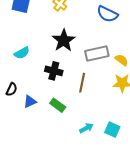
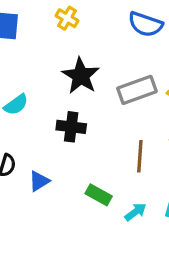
brown line: (82, 83) -> (140, 156), moved
green rectangle: (58, 105) -> (99, 195), moved

